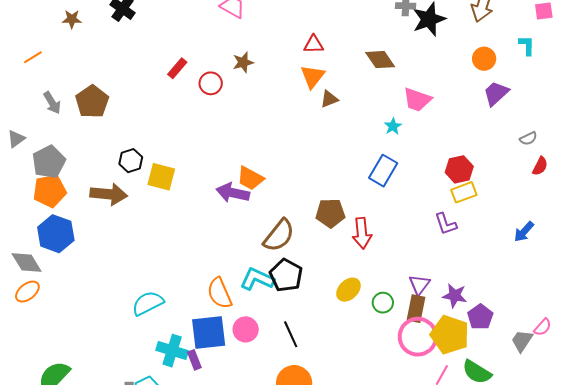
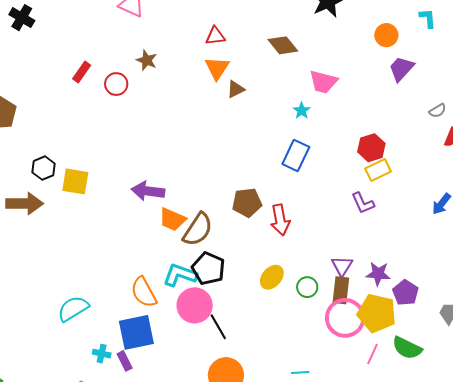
brown star: (243, 62) -> (147, 60), turned -30
orange trapezoid: (250, 178) -> (172, 219), moved
pink circle: (246, 329) -> (195, 305), moved, size x1.4
cyan cross: (172, 351) -> (102, 354), size x0.6

